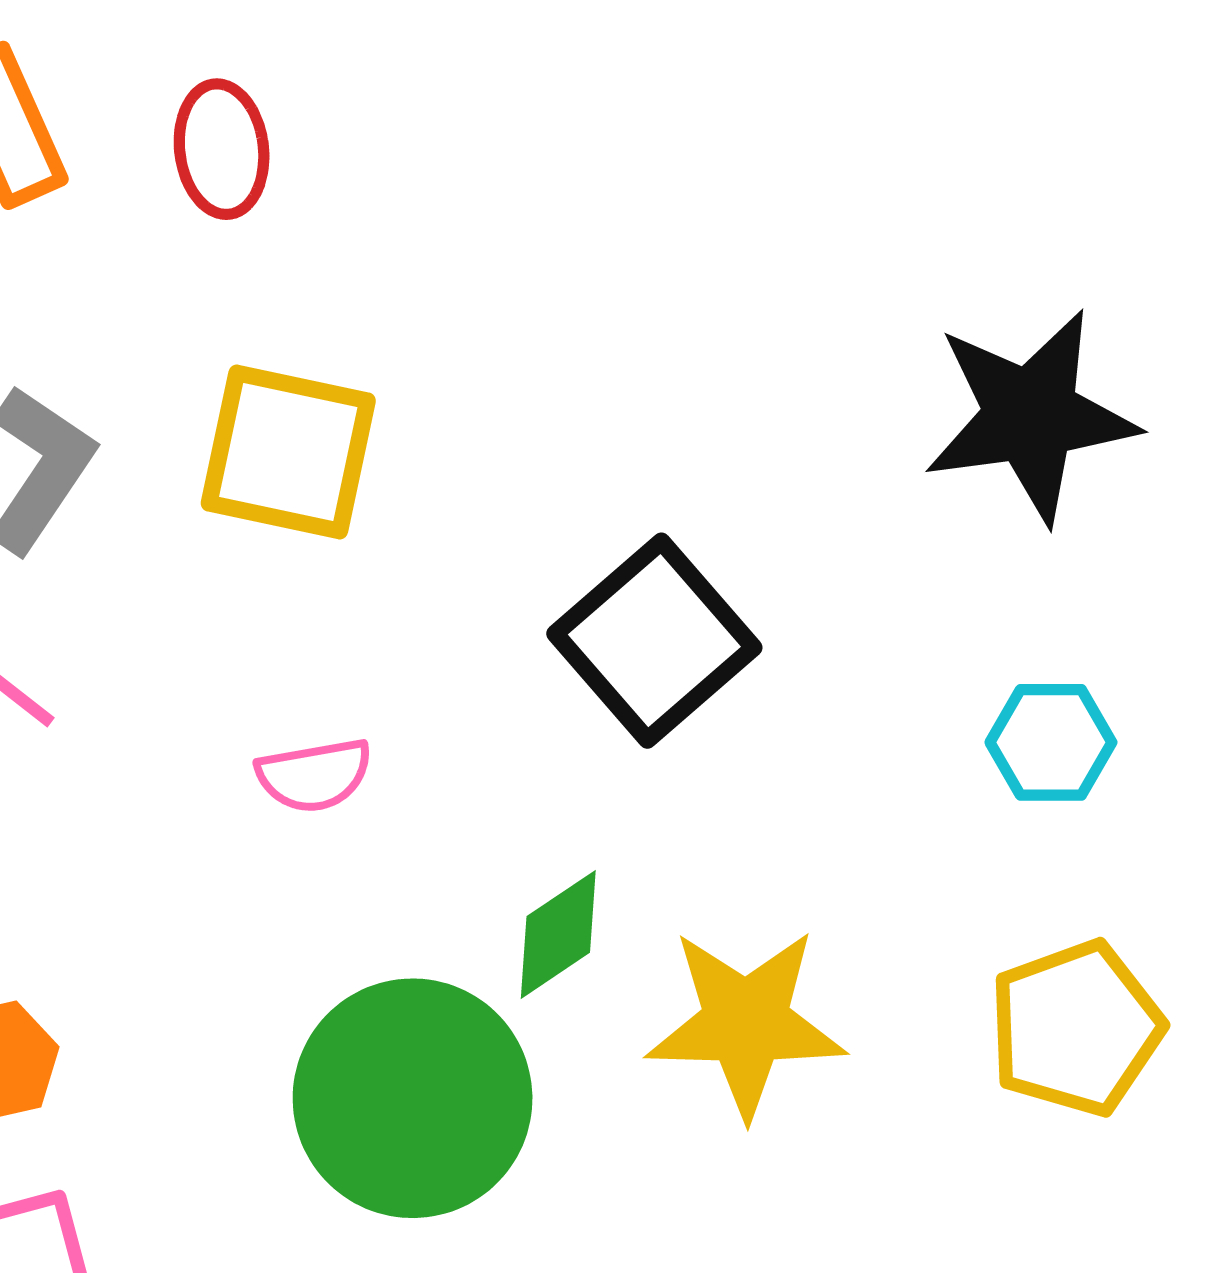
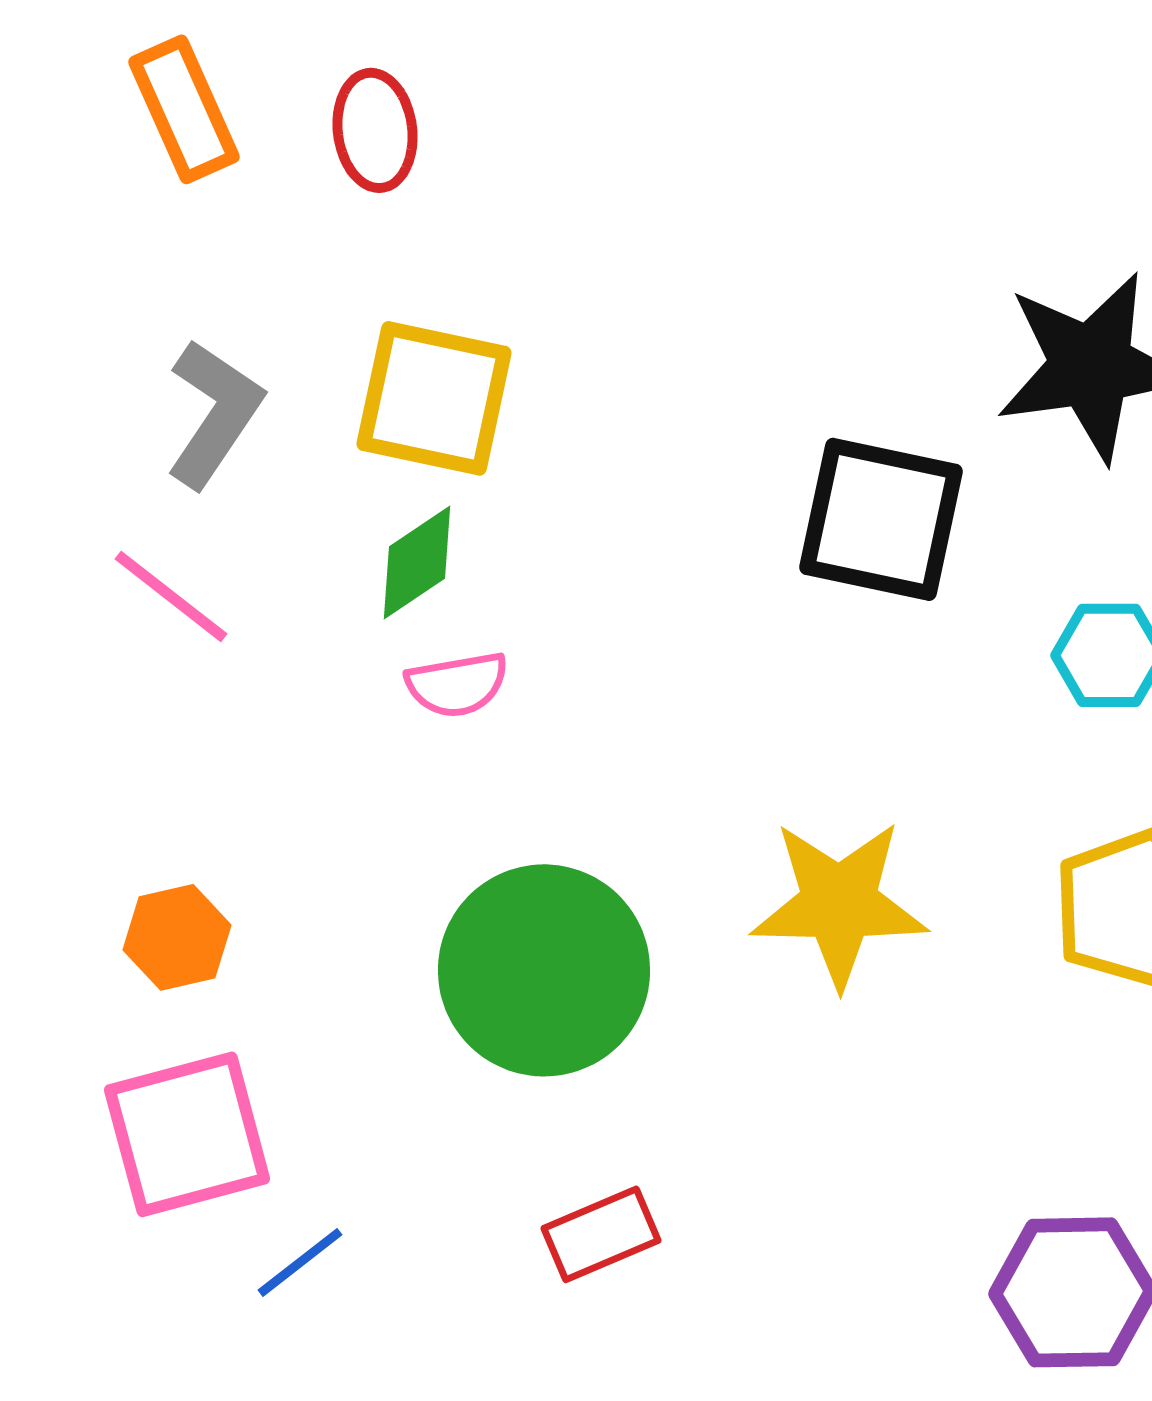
black square: (654, 641) -> (881, 519), moved, turned -37
green diamond: (558, 934) -> (417, 562), moved

